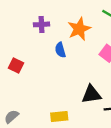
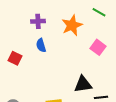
blue semicircle: (60, 50) -> (41, 45), moved

